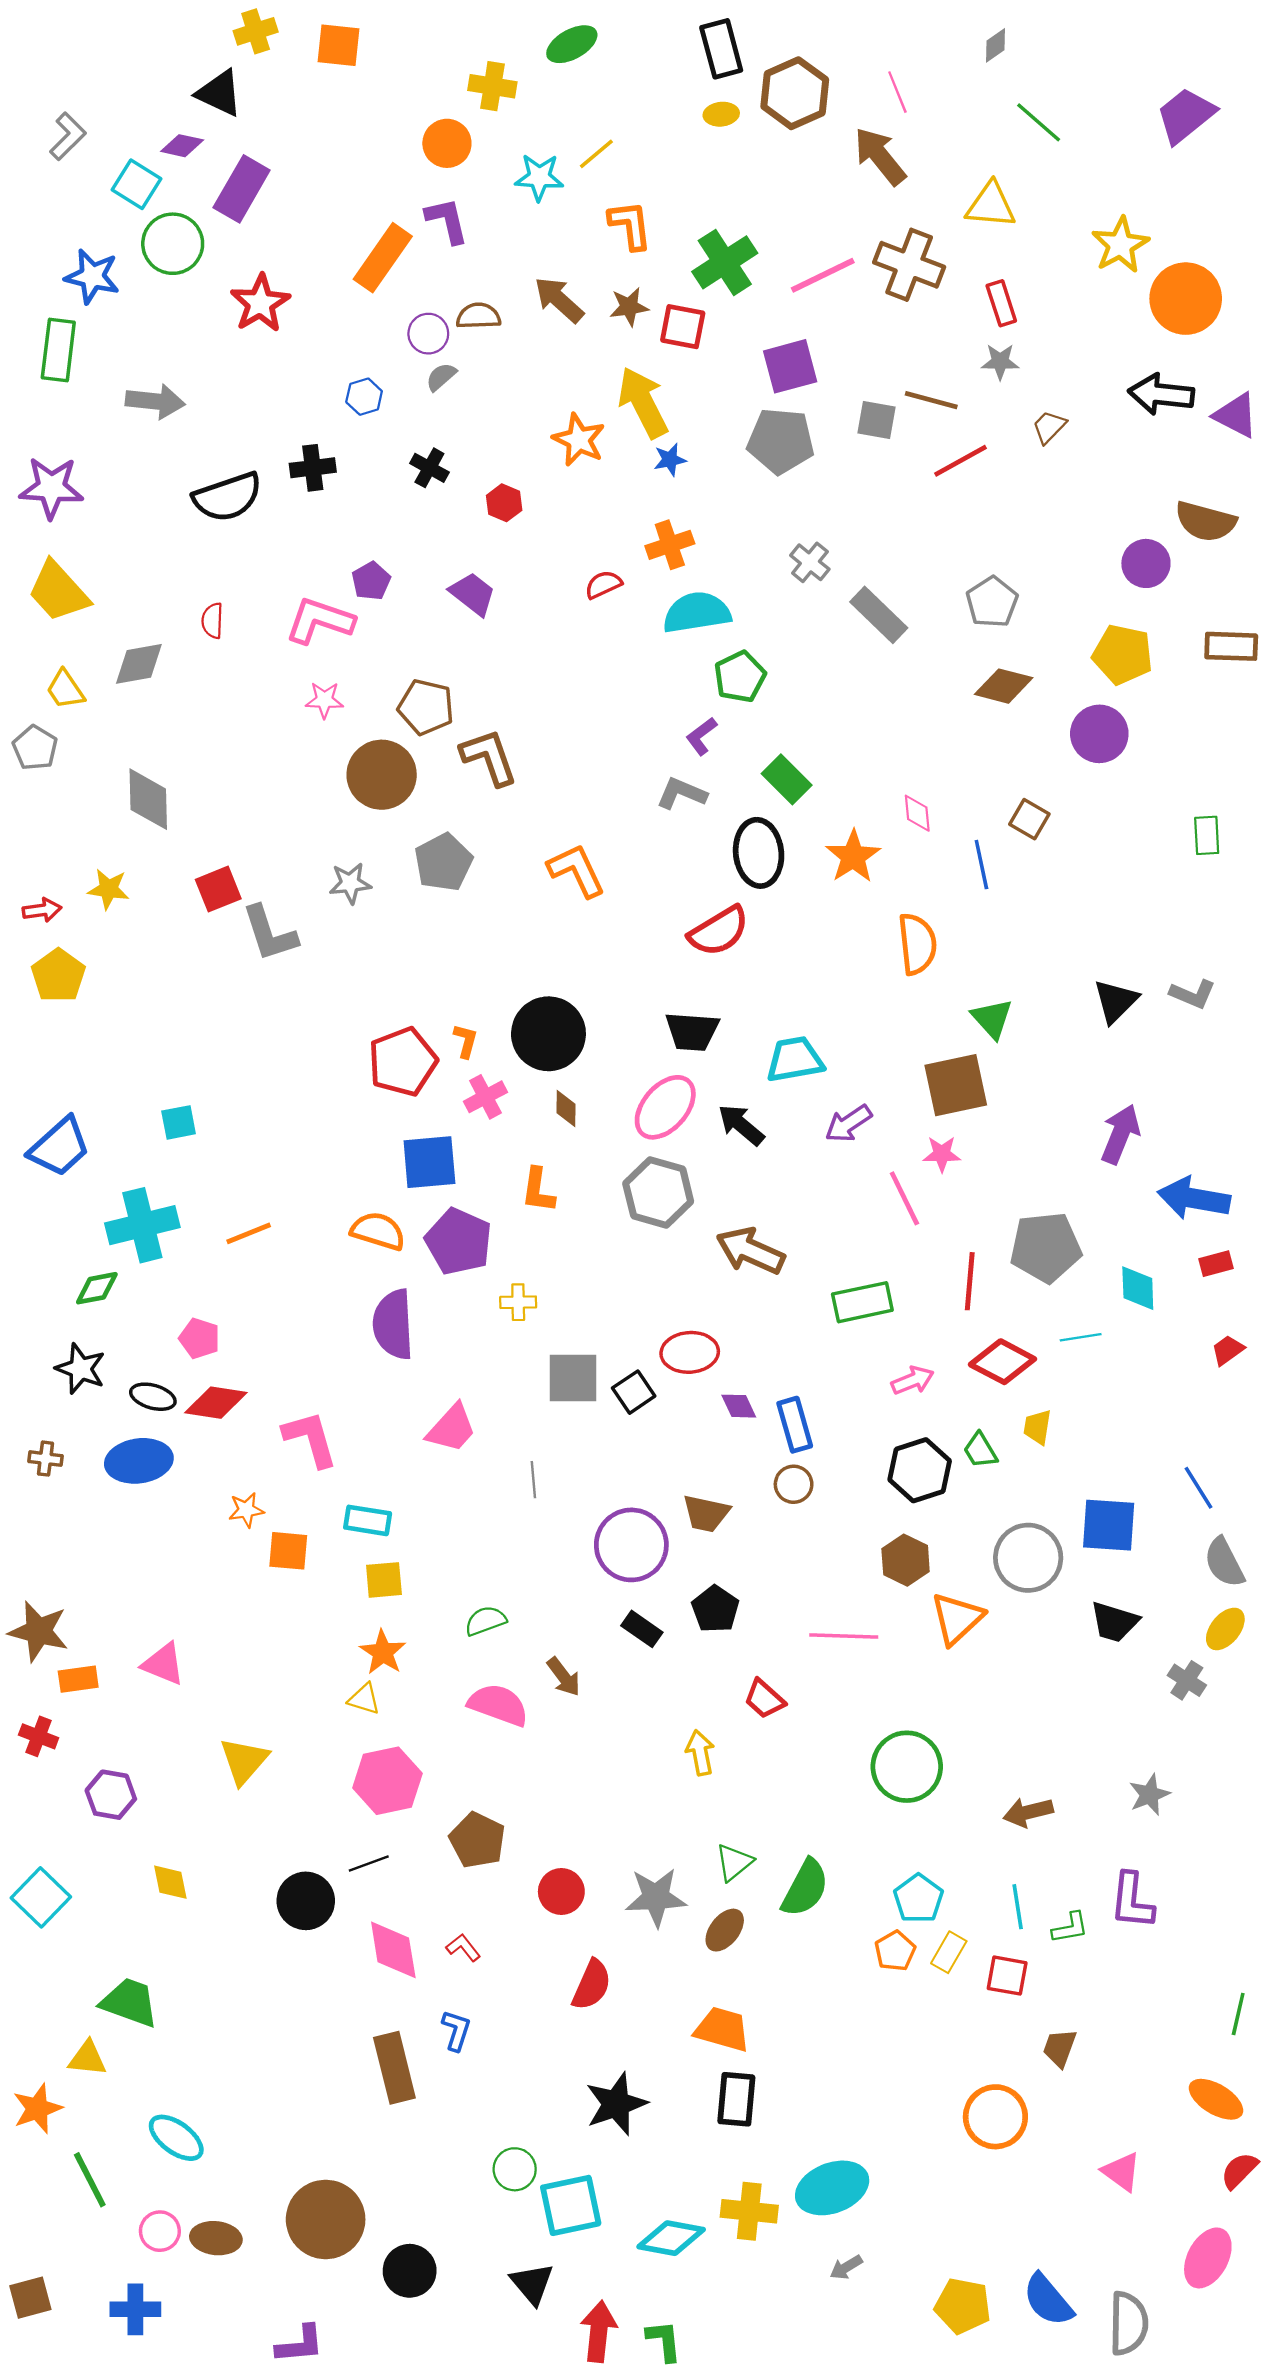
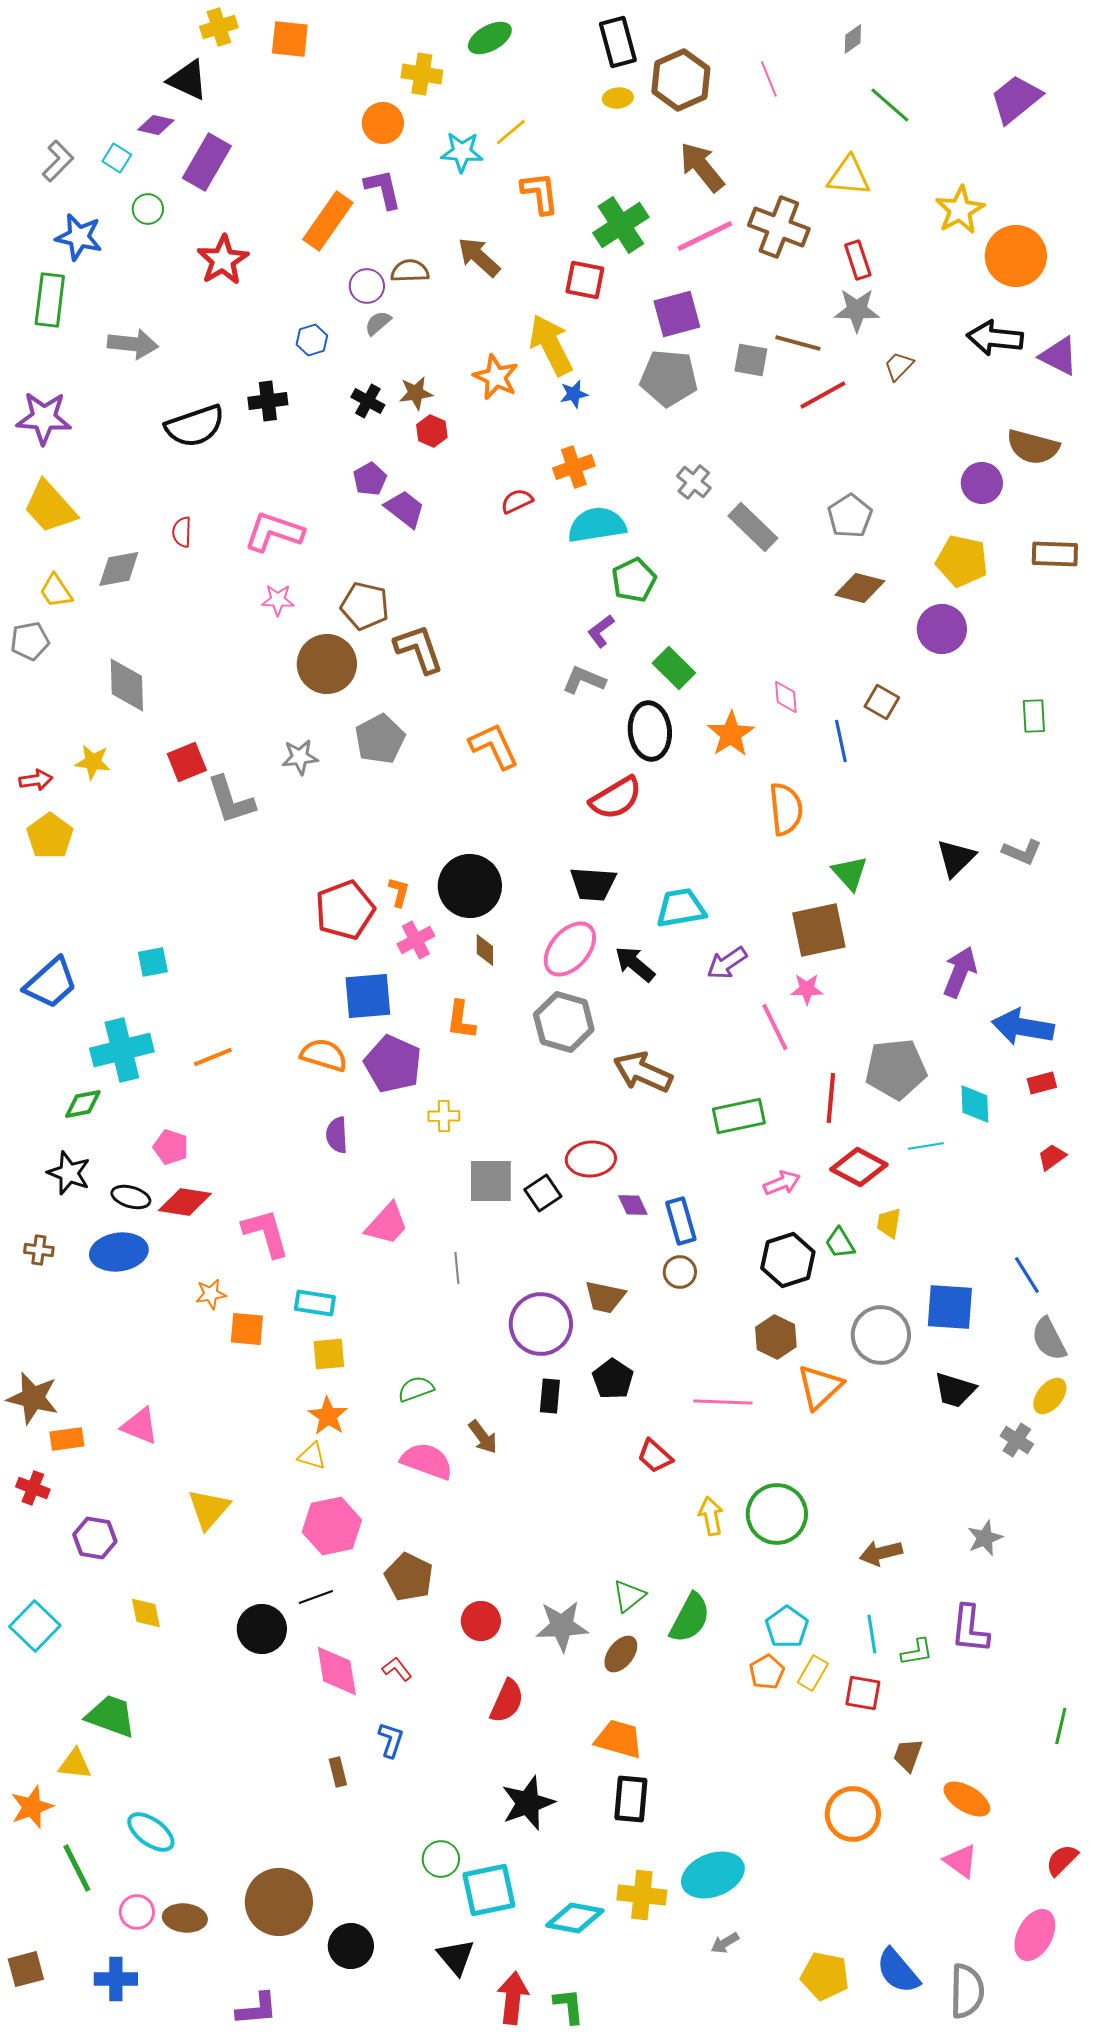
gray L-shape: (68, 136) -> (58, 161), moved
brown arrow: (880, 156) -> (702, 167), moved
cyan square: (137, 184) -> (117, 158), size x0.7
green circle: (173, 244) -> (148, 209), size x0.6
brown star: (629, 307) -> (416, 393), moved
gray star: (1000, 362) -> (857, 310), size x1.4
purple pentagon: (371, 581) -> (370, 479), moved
gray pentagon: (35, 748) -> (30, 641), turned 30
purple semicircle: (393, 1324) -> (337, 1135), size x0.6
black rectangle: (642, 1629) -> (550, 1396), turned 60
yellow arrow: (700, 1753) -> (711, 1516), moved
brown rectangle: (394, 2068) -> (338, 1772), size x0.5
orange ellipse: (1216, 2099) -> (967, 1799), moved

